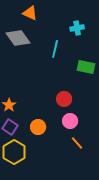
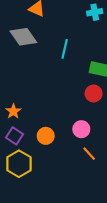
cyan cross: (77, 28) -> (95, 12), moved
red circle: (64, 99) -> (94, 94), moved

